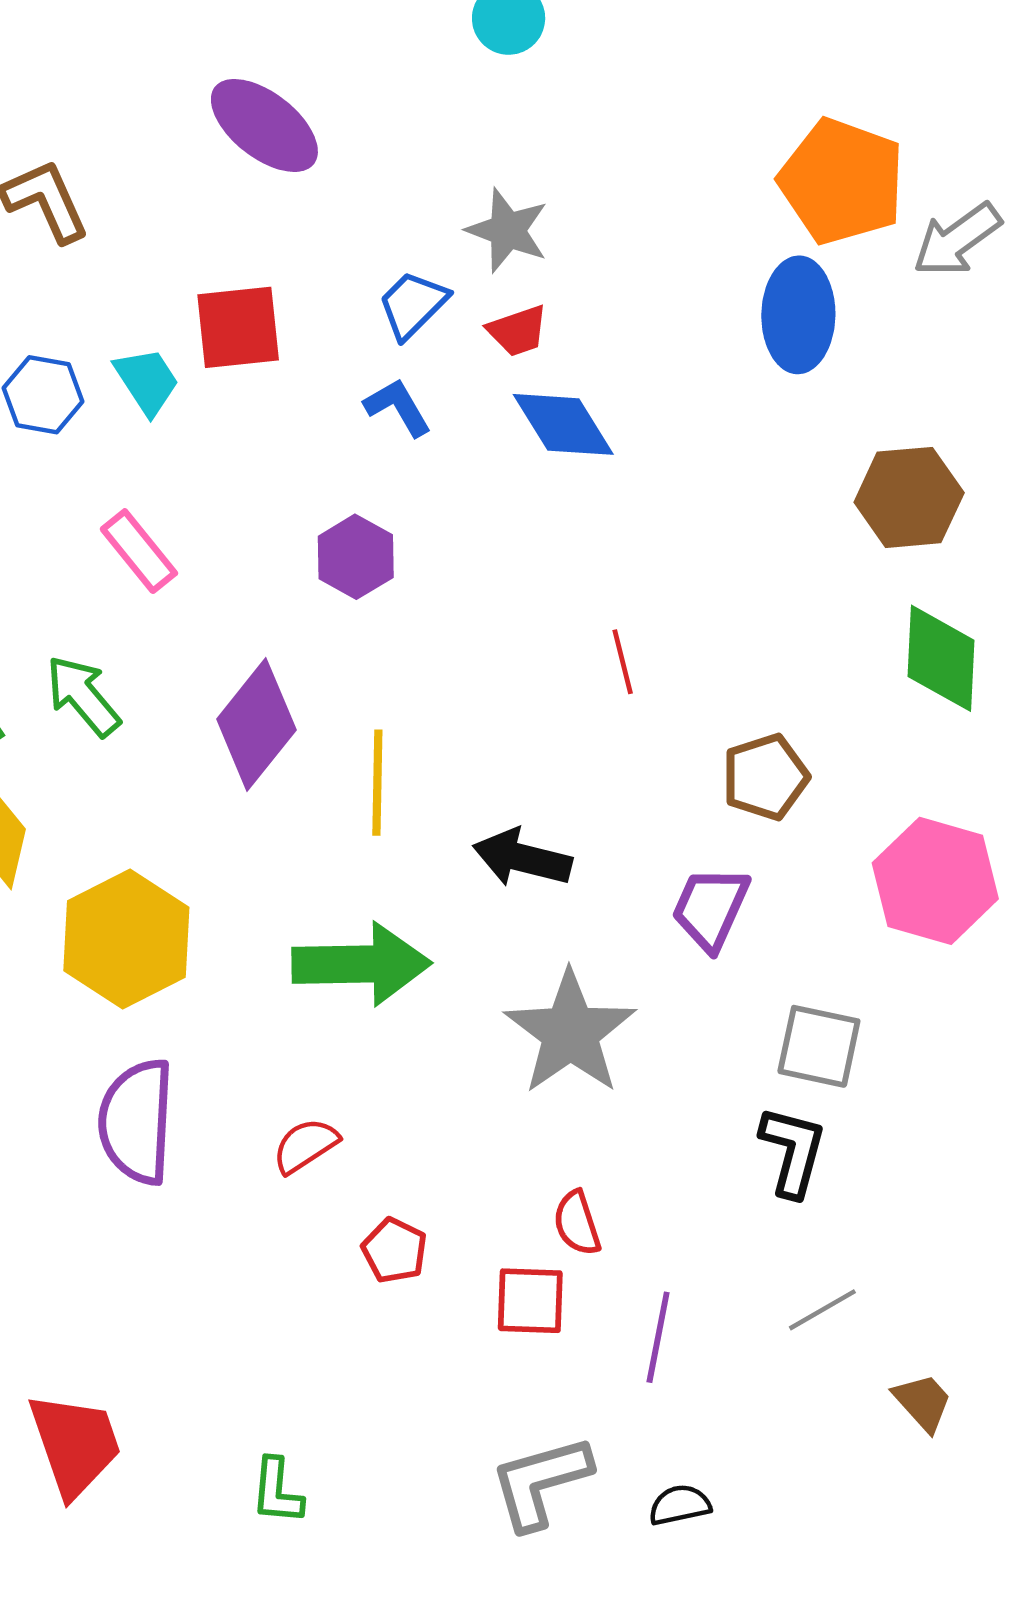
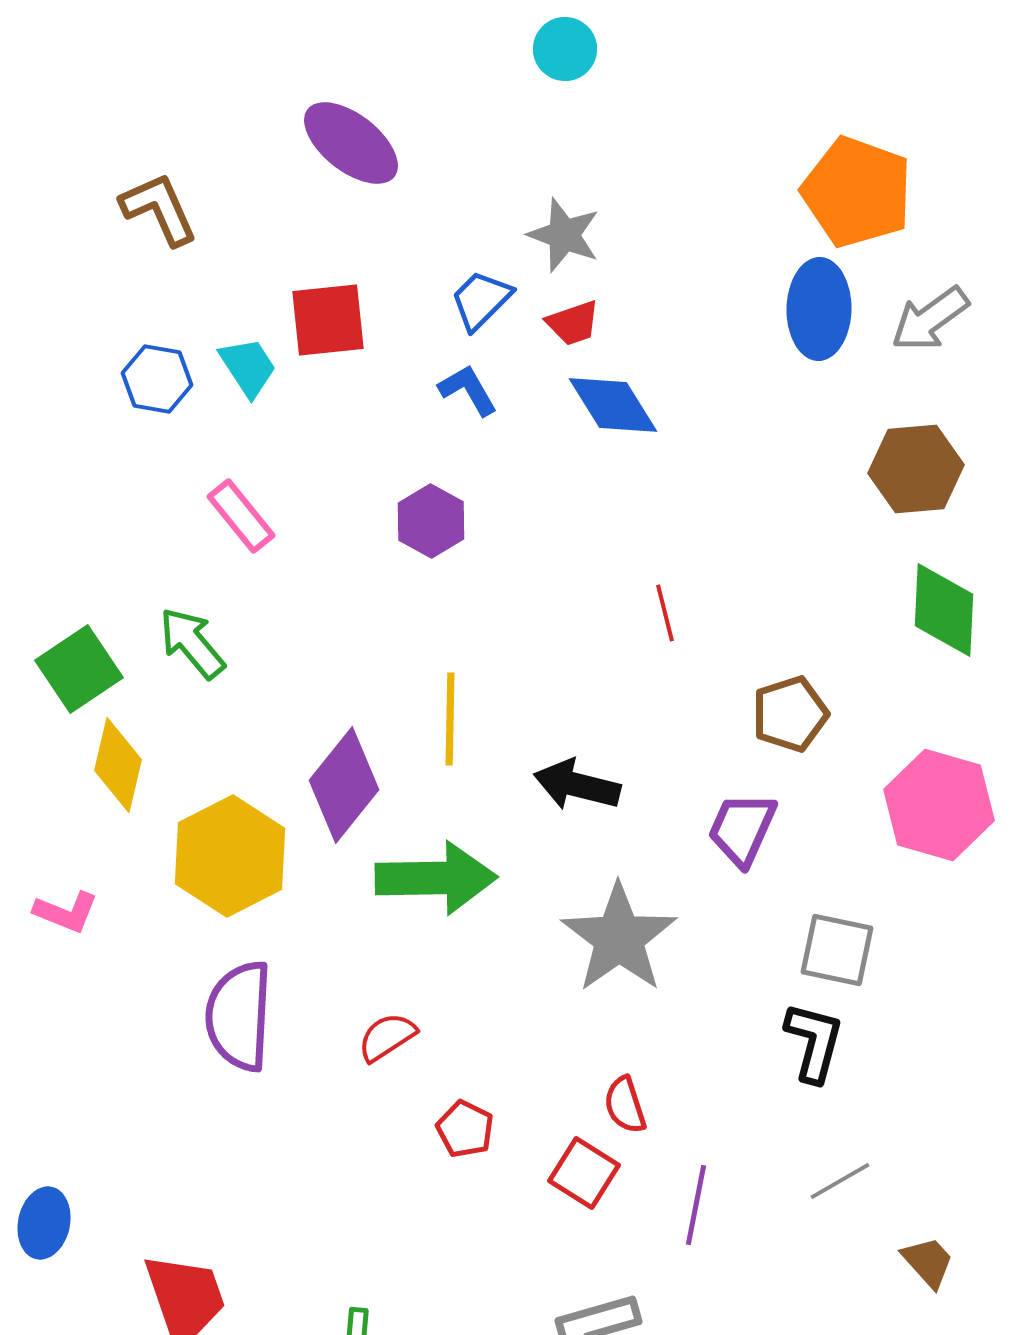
gray arrow: (957, 240) -> (930, 319), moved
purple diamond: (256, 725) -> (344, 785), moved
red square: (530, 1301) -> (584, 1173), turned 30

